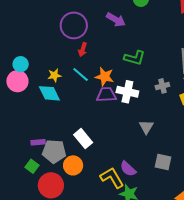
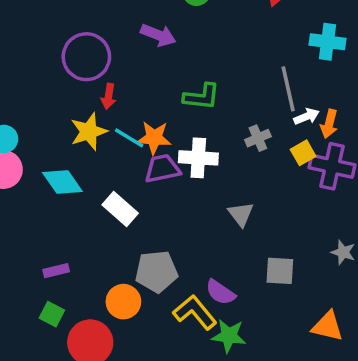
yellow star: (55, 75) -> (89, 132), moved, size x1.5
cyan line: (81, 75) -> (129, 138), moved
white rectangle: (83, 139) -> (120, 209), moved
gray pentagon: (54, 151) -> (156, 272), moved

